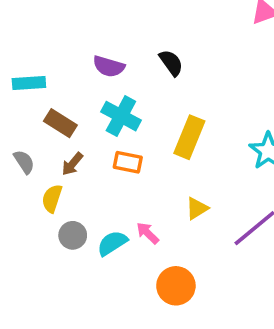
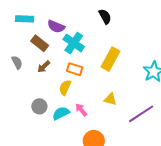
purple semicircle: (109, 66) -> (56, 27), moved
yellow semicircle: (52, 198) -> (65, 87), moved
yellow triangle: (197, 208) -> (110, 99), turned 40

